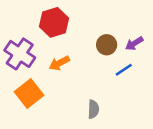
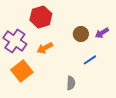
blue line: (124, 70) -> (90, 60), moved

